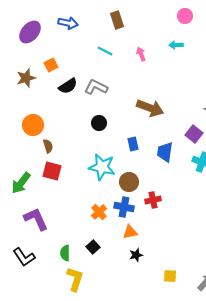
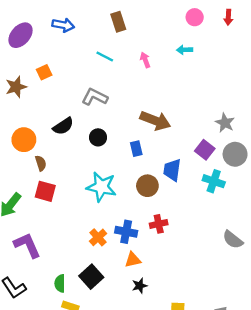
black semicircle: (68, 86) -> (63, 126), moved
blue rectangle: (133, 144) -> (136, 149), moved
brown circle: (129, 182) -> (147, 186), moved
black square: (93, 247) -> (91, 277), size x1.5

